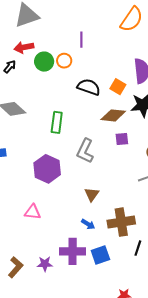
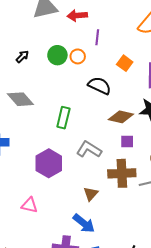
red arrow: (24, 47) -> (77, 15), moved
orange square: (118, 87) -> (125, 63), moved
gray L-shape: (85, 151) -> (89, 149), turned 90
brown cross: (121, 222) -> (122, 173), moved
blue arrow: (88, 224) -> (84, 223), size x1.6

